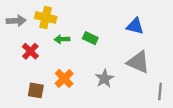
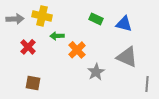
green rectangle: (90, 38) -> (96, 19), moved
orange cross: (64, 78) -> (77, 50), moved

